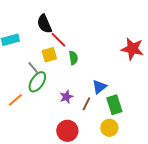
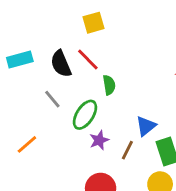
black semicircle: (44, 24) -> (61, 64), moved
yellow square: (49, 55) -> (93, 23), moved
green ellipse: (37, 82) -> (85, 115), moved

